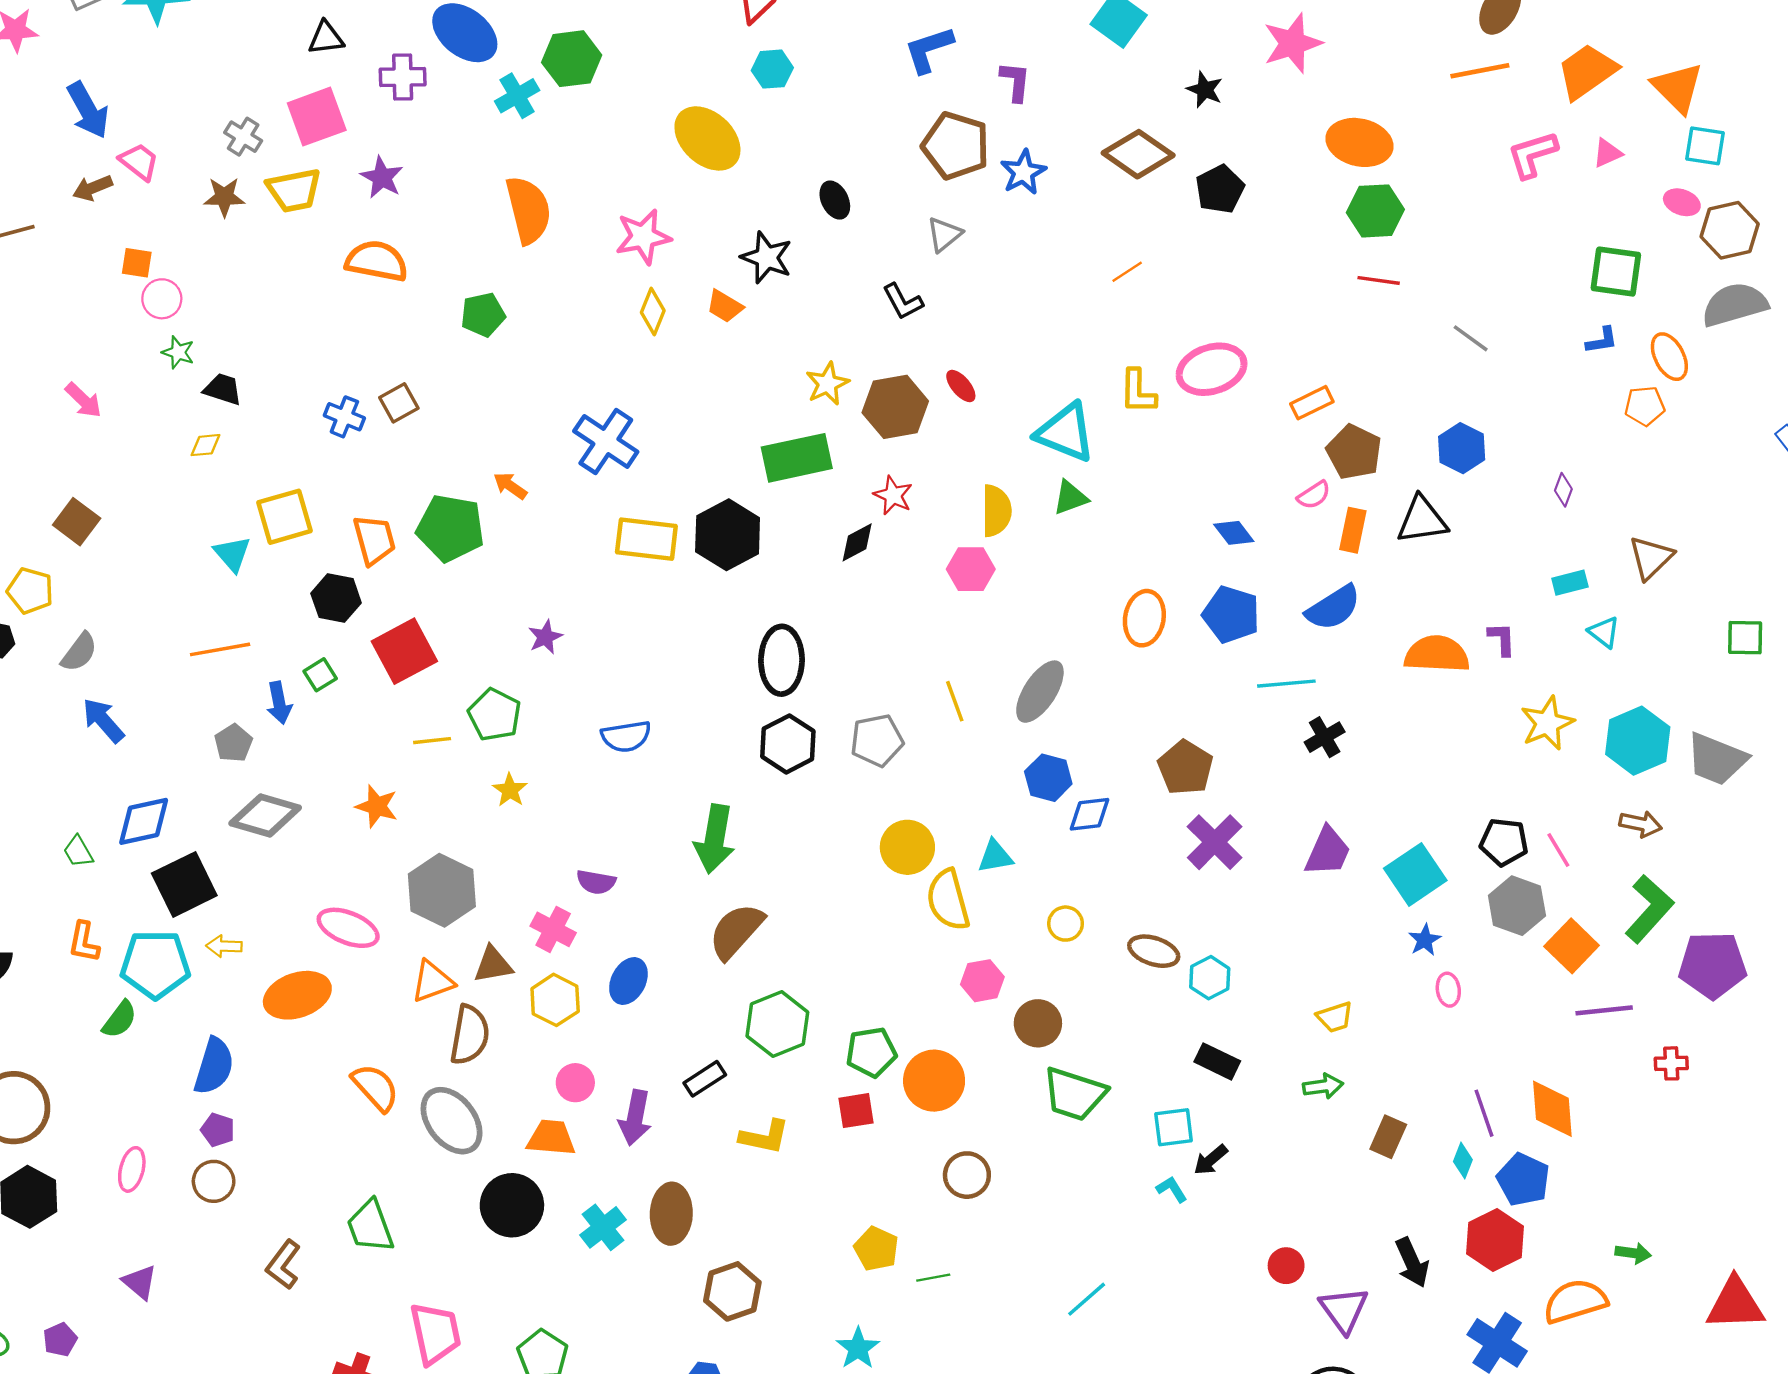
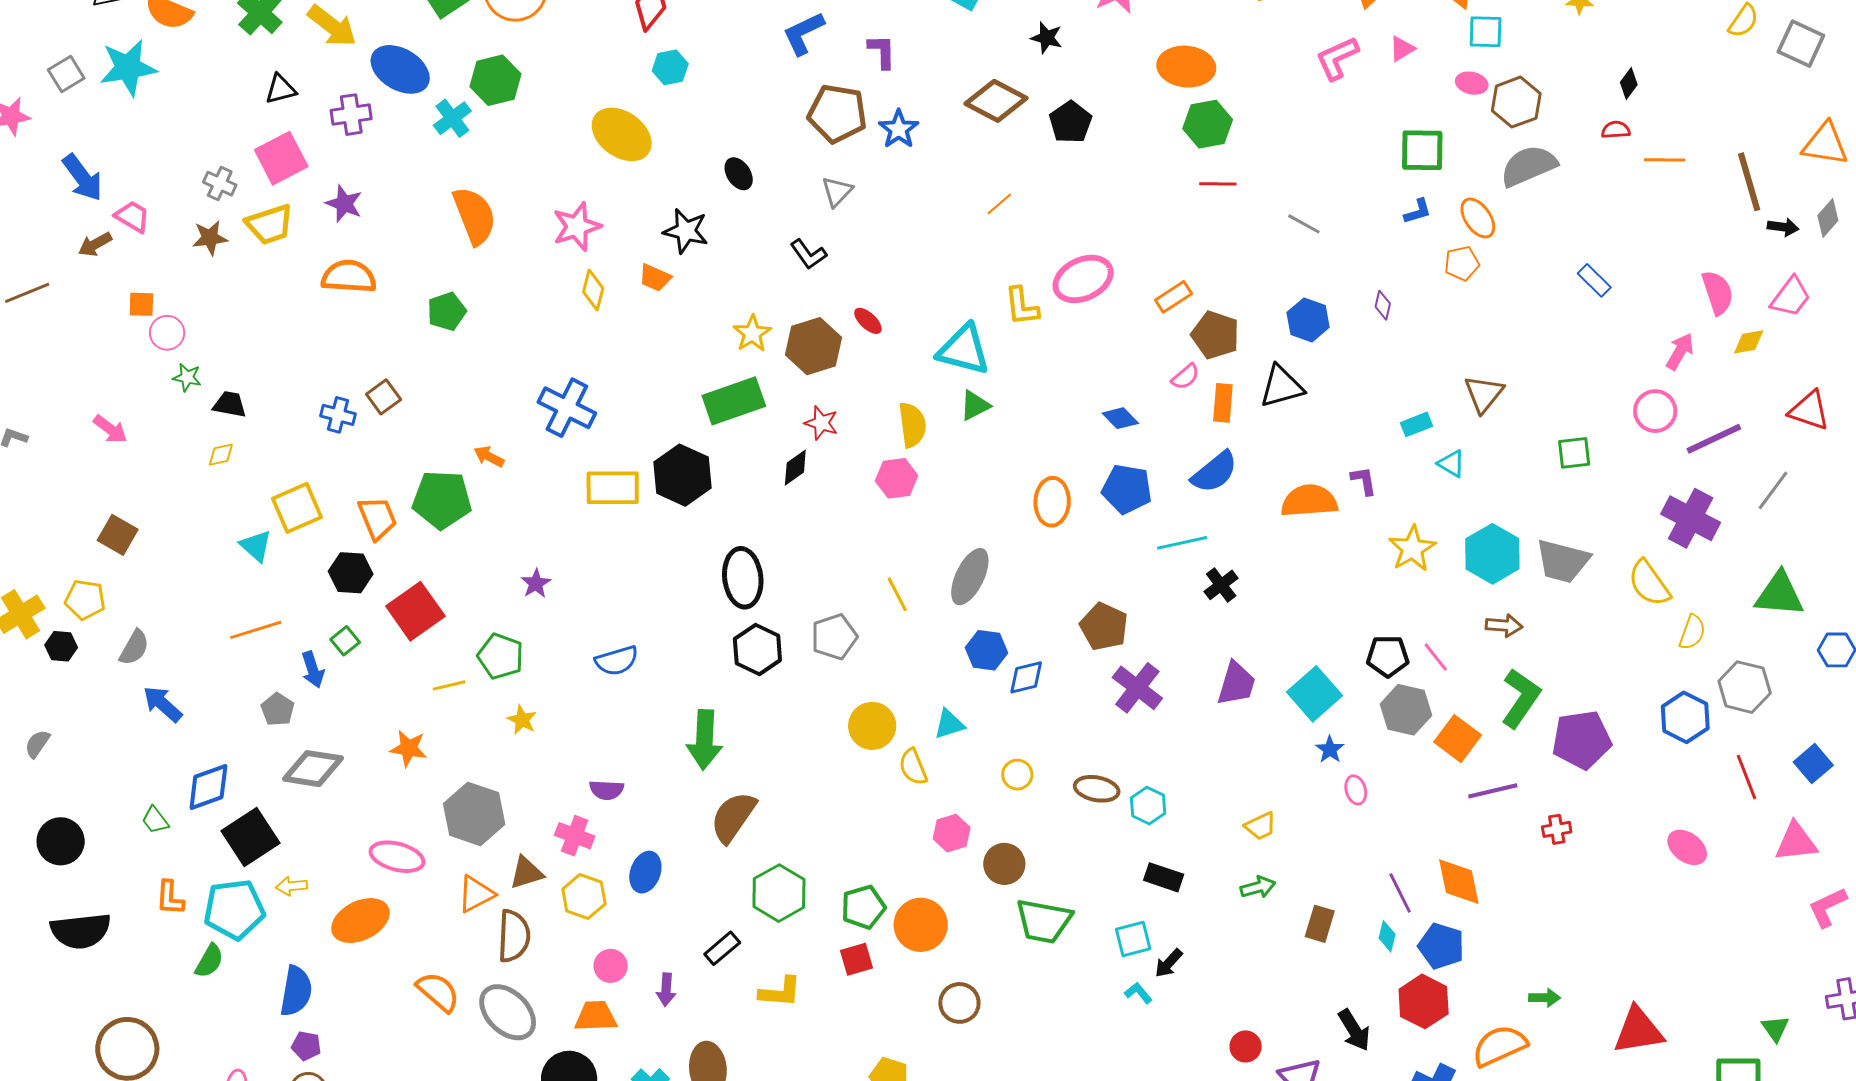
purple diamond: (1563, 490) -> (1383, 305), moved
yellow semicircle: (948, 900) -> (913, 767), size x0.7
purple arrow: (635, 1118) -> (666, 990), size x0.7

